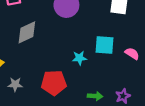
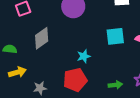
cyan star: (79, 58) -> (84, 56), moved

